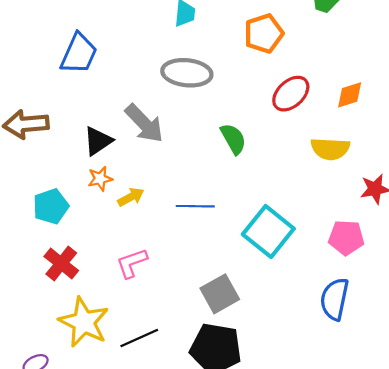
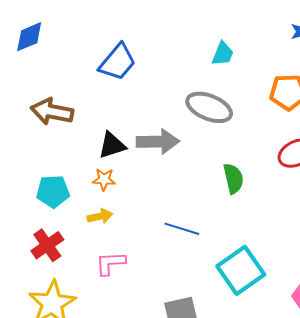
gray arrow: (144, 123) -> (158, 142), turned -63
yellow arrow: (131, 197) -> (100, 216), moved

